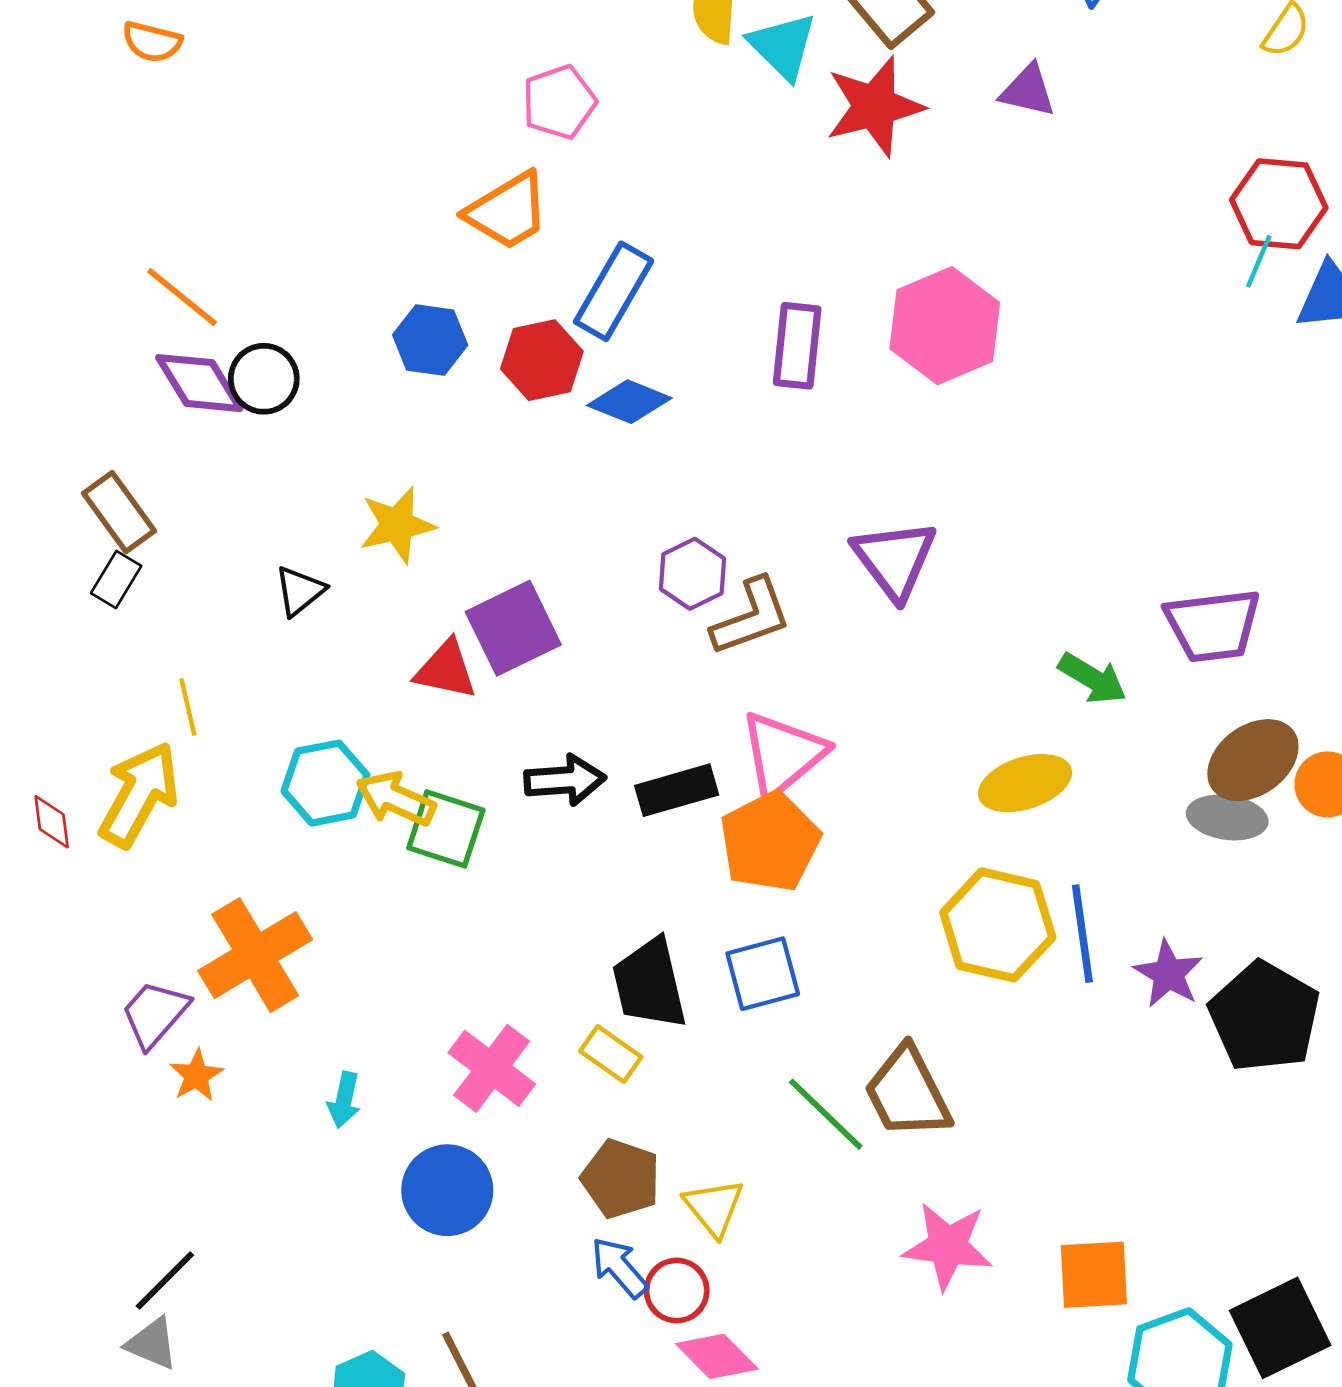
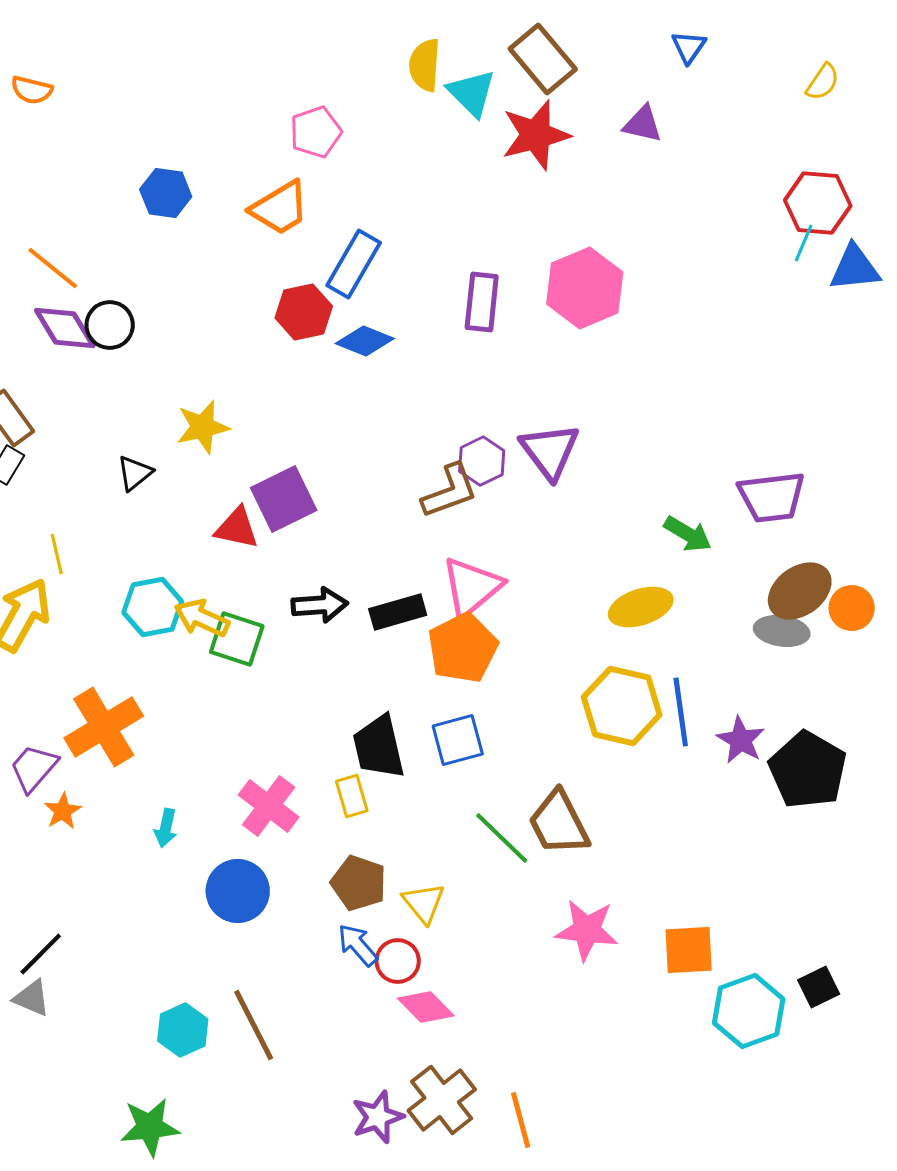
blue hexagon: (430, 340) -> (166, 193), moved
purple hexagon: (692, 574) -> (482, 461), moved
yellow rectangle: (611, 1054) -> (352, 796), turned 39
black square: (1280, 1328) -> (819, 987), size x0.6

